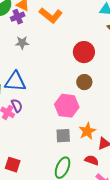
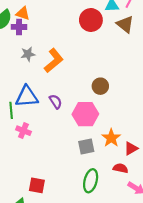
orange L-shape: (51, 15) -> (54, 61), moved, turned -70
purple cross: (18, 17) -> (19, 27), turned 32
red circle: (84, 52) -> (91, 20), moved
purple semicircle: (17, 106) -> (56, 102), moved

